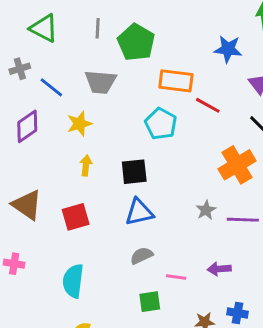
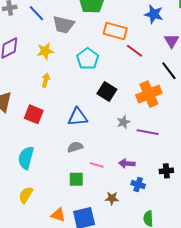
blue line: (51, 87) -> (36, 13), moved
cyan pentagon: (161, 124) -> (88, 59), moved
black square: (134, 172) -> (107, 92), moved, turned 30
red square: (76, 217) -> (34, 114), turned 30
blue cross: (237, 313) -> (138, 185), moved

